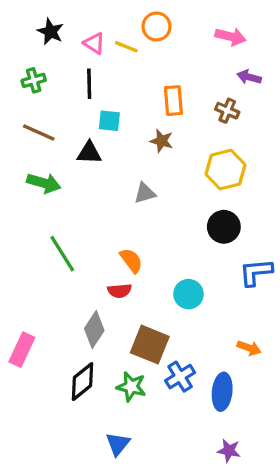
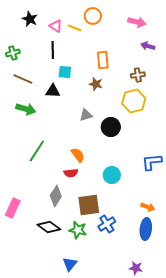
green cross: (34, 80) -> (13, 53), moved
brown cross: (227, 111) -> (138, 75), moved, turned -32
black circle: (224, 227) -> (111, 127), moved
green line: (62, 254) -> (37, 151), turned 65
brown square: (150, 345) -> (89, 205), turned -30
black diamond: (82, 382) -> (49, 227), turned 75
blue ellipse: (222, 392) -> (146, 229), moved

